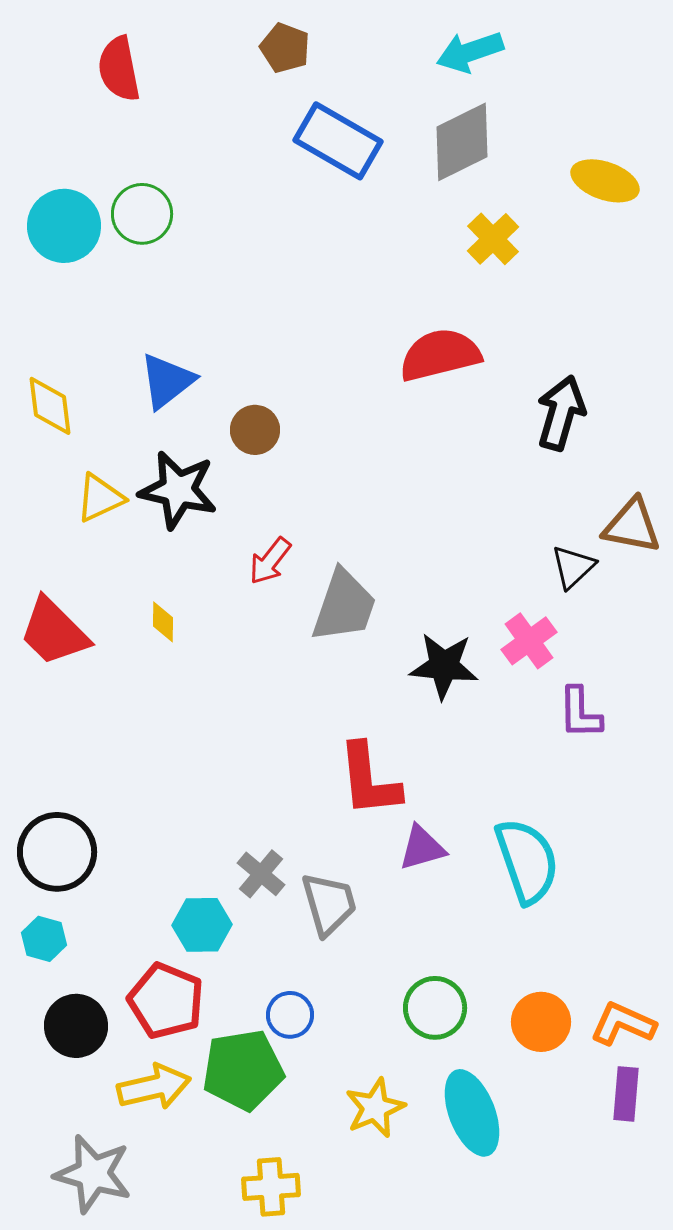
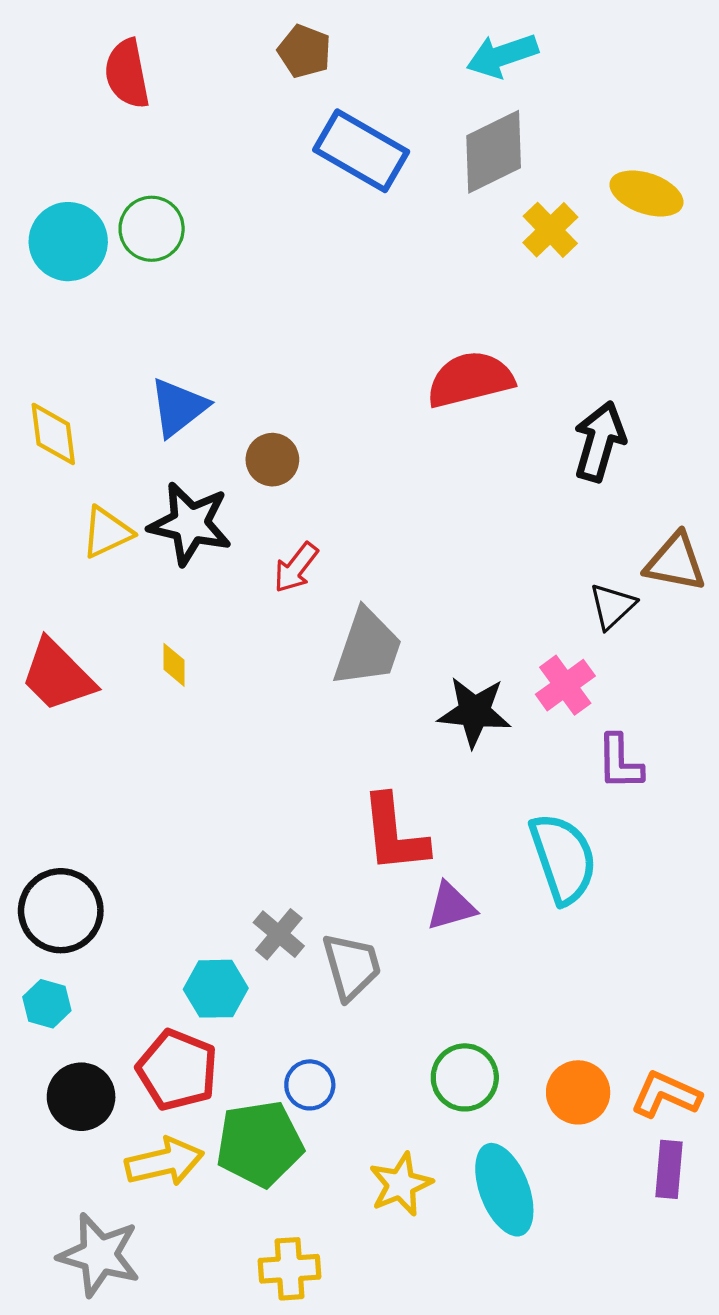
yellow cross: (493, 239) -> (550, 230), moved
red arrow: (270, 561) -> (296, 568), moved
cyan semicircle: (527, 861) -> (563, 858), moved

